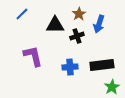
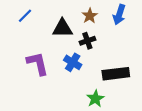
blue arrow: (99, 24) -> (119, 15), moved
blue cross: (70, 67) -> (73, 62), moved, turned 35
green star: (112, 87) -> (95, 99), moved

